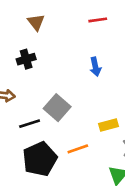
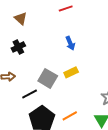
yellow rectangle: (108, 125) -> (71, 72), moved
orange line: (78, 149) -> (70, 116), moved

